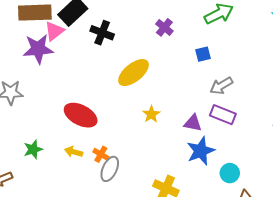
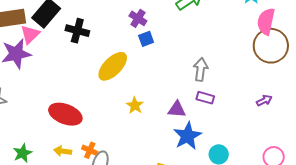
blue square: (203, 54) -> (146, 39), moved
gray arrow: (221, 86) -> (201, 69), turned 135
purple rectangle: (223, 115) -> (205, 98), size x0.7

